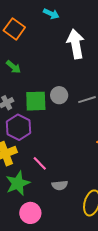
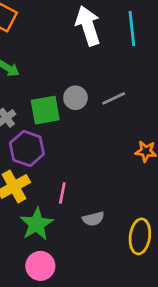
pink line: (40, 163) -> (62, 193), turned 63
pink circle: (30, 213) -> (40, 266), moved

